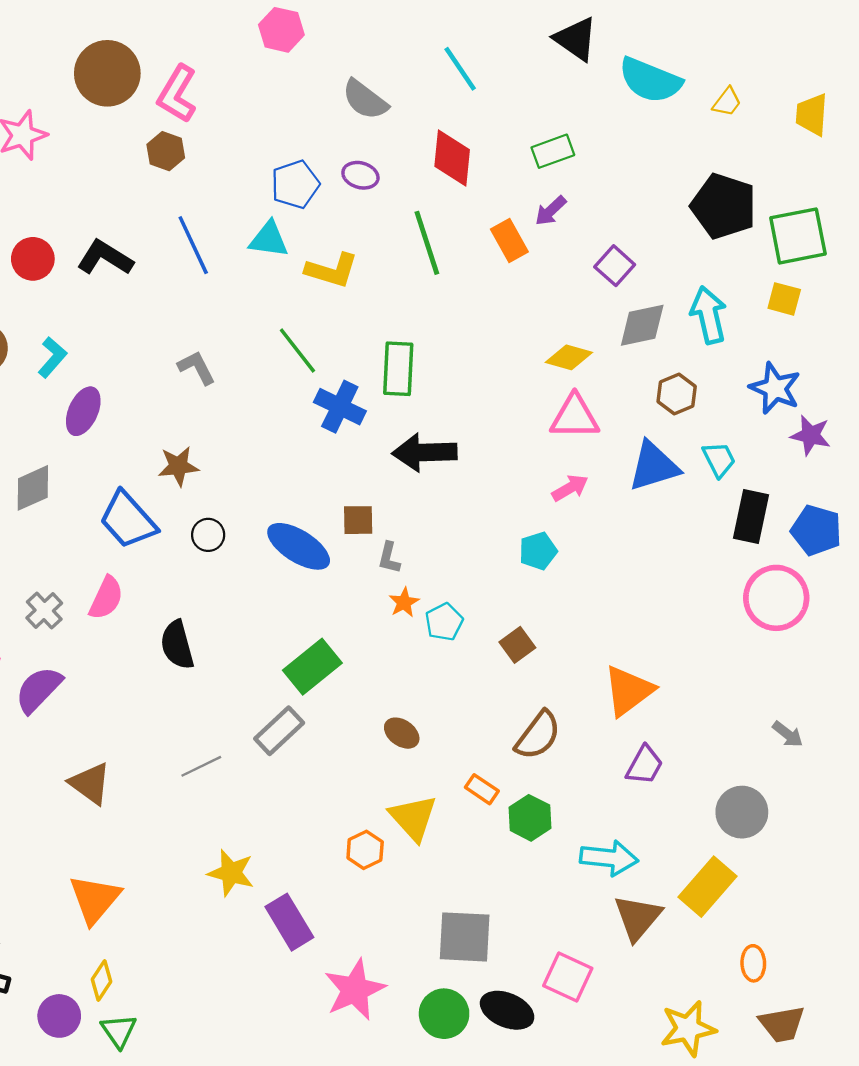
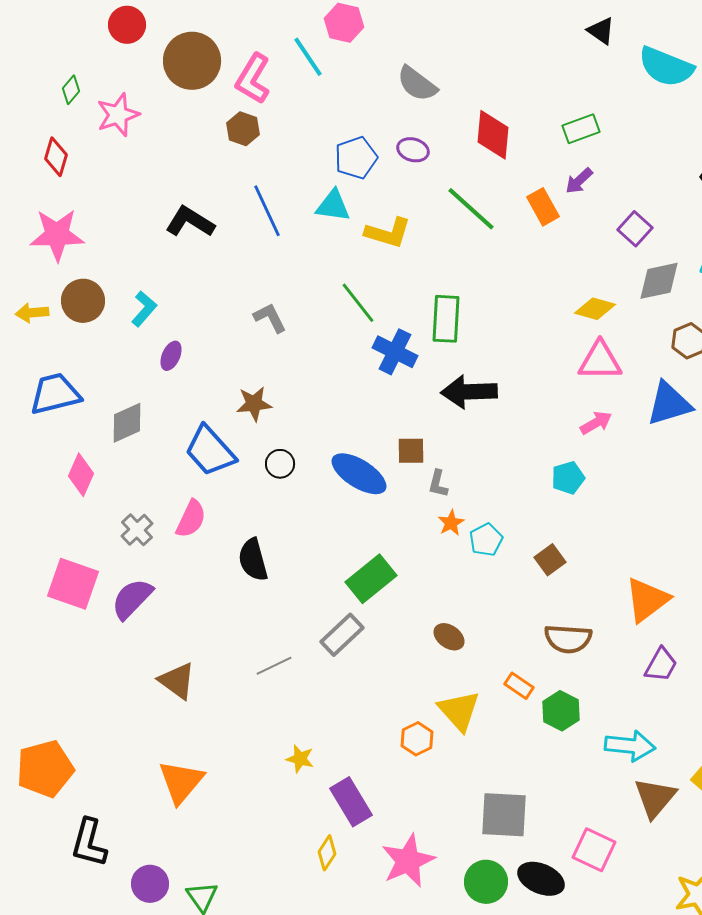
black triangle: (576, 39) -> (601, 31), size x0.7
cyan line: (460, 69) -> (308, 57), moved
green line: (427, 243) -> (471, 209), turned -30
red circle: (33, 259) -> (127, 25), moved
purple ellipse: (83, 411) -> (171, 356), size x0.7
brown semicircle: (538, 735) -> (568, 639), turned 57
yellow star: (231, 873) -> (300, 759), size x0.7
yellow diamond: (102, 980) -> (327, 853), moved

